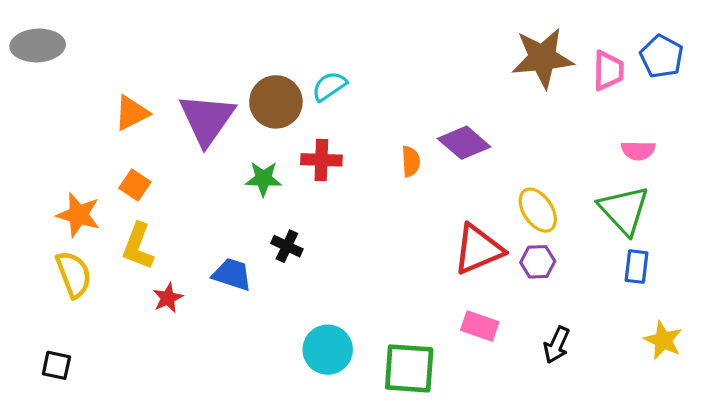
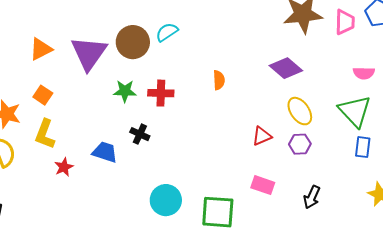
purple diamond: (464, 143) -> (286, 68), moved
red cross: (321, 160) -> (161, 93), moved
red triangle: (478, 249) -> (262, 136), size x0.6

